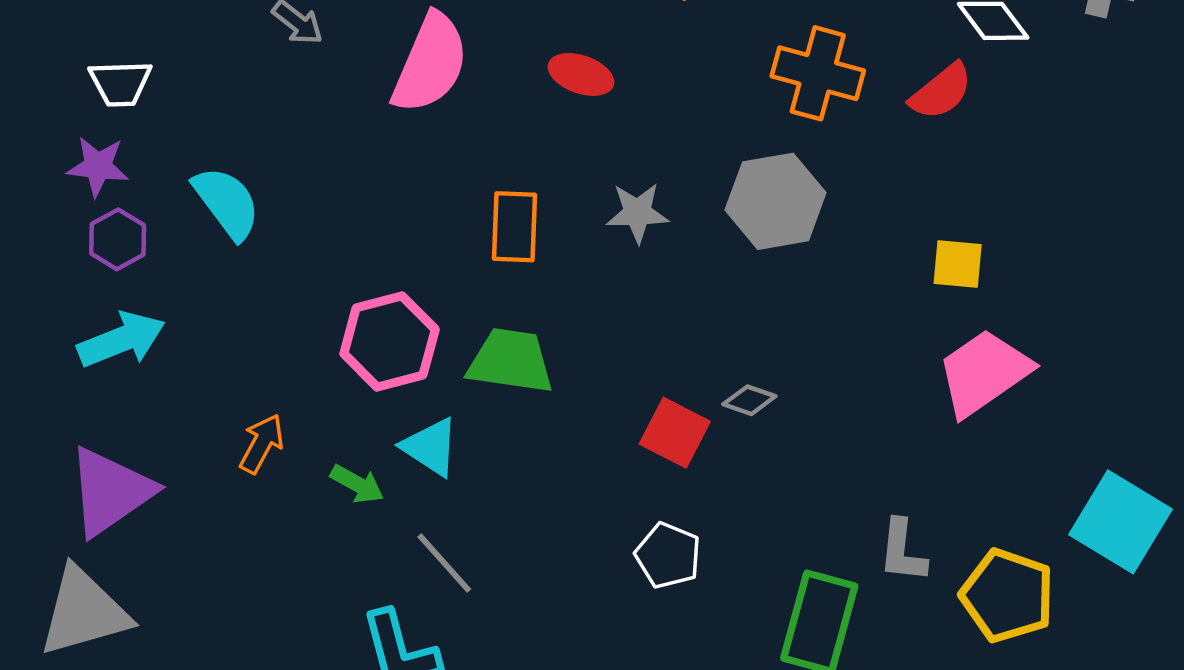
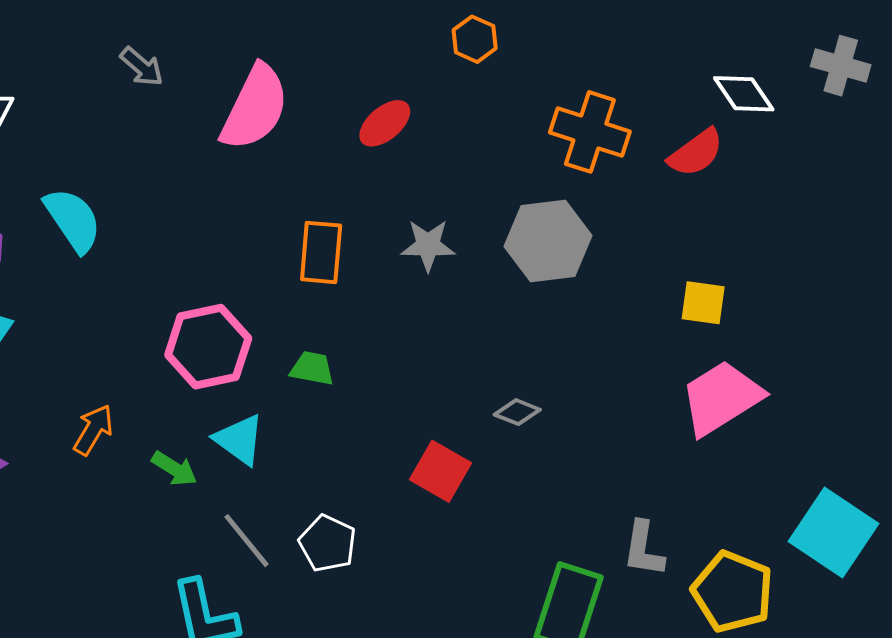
red ellipse: (581, 74) -> (385, 123), turned -62
green trapezoid: (511, 361) -> (312, 368), size x0.6
red square: (675, 433) -> (440, 471), moved
white pentagon: (668, 556) -> (328, 543), moved

